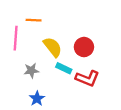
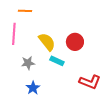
orange line: (34, 20) -> (25, 11), moved
red L-shape: (87, 78) -> (90, 82), moved

